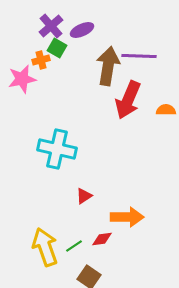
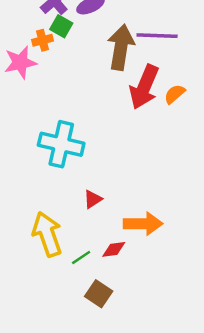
orange semicircle: (166, 110) -> (175, 94), moved, turned -42
yellow arrow: (45, 247) -> (47, 234), moved

